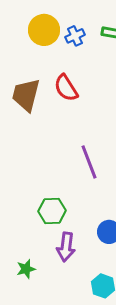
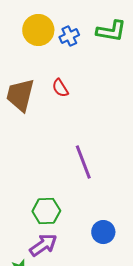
red semicircle: (66, 88) -> (60, 88), size x0.7
purple arrow: (66, 247) -> (43, 245), moved, turned -132

